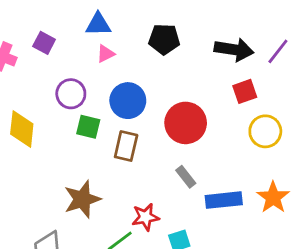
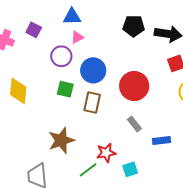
black pentagon: (164, 39) -> (134, 26), moved
purple circle: (71, 94) -> (61, 56), moved
blue rectangle: (224, 200) -> (161, 140), size x0.7

